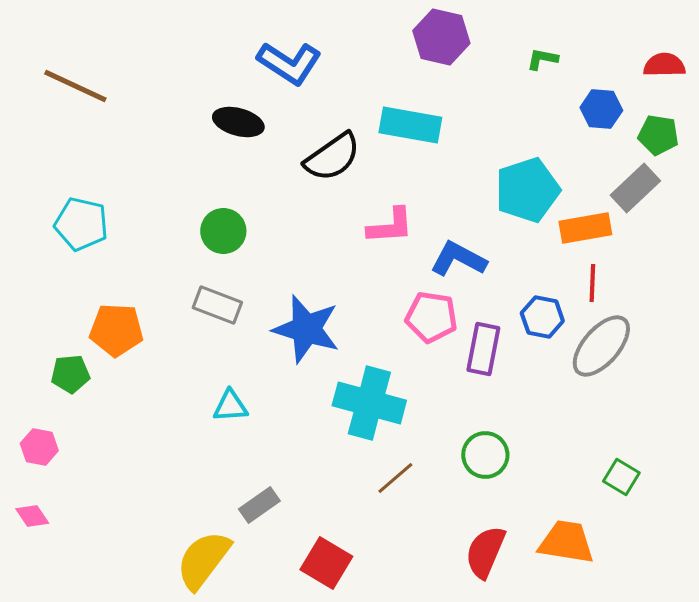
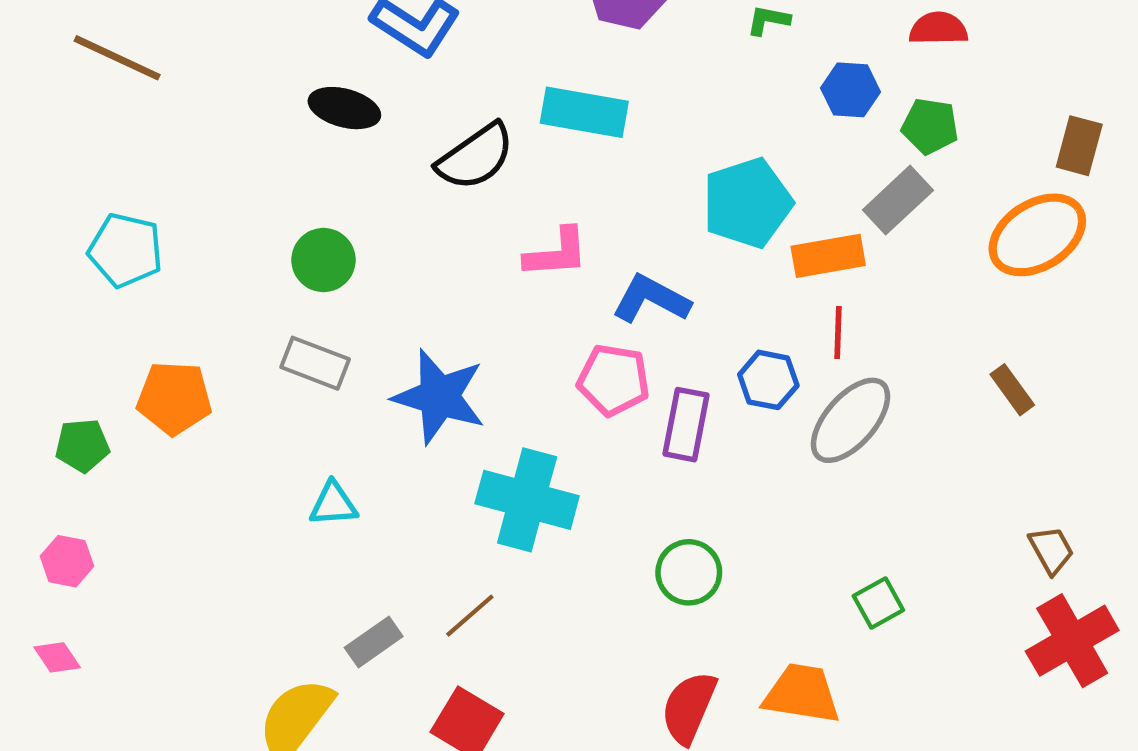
green pentagon: (70, 374) -> (82, 445), moved
green square: (621, 477) -> (878, 603), turned 30
brown line: (395, 478) -> (470, 616), moved

